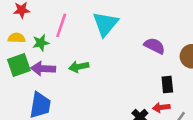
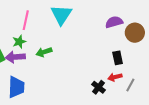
green star: (41, 43) -> (19, 42), moved
purple semicircle: (155, 46) -> (114, 22), moved, turned -36

